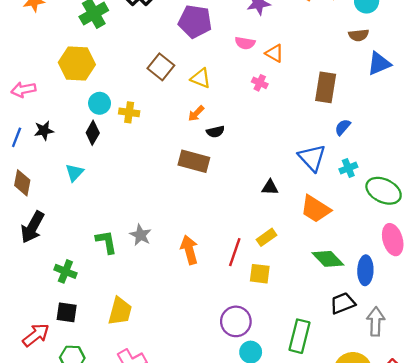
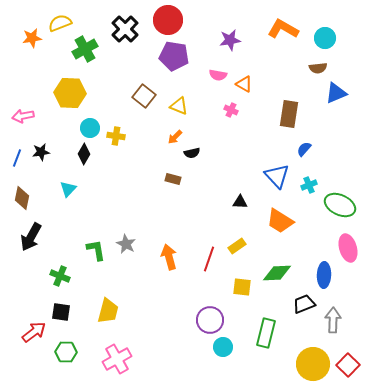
brown rectangle: (194, 161) -> (173, 179), size x0.6
green diamond: (328, 259) -> (277, 273), moved, turned -48
yellow square: (260, 274) -> (242, 287), moved

